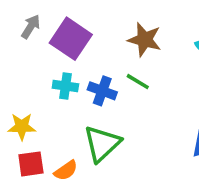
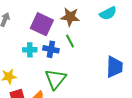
purple square: (71, 39) -> (42, 24), moved
green line: (138, 82) -> (70, 41), turned 40

